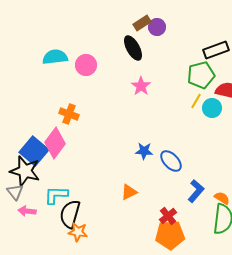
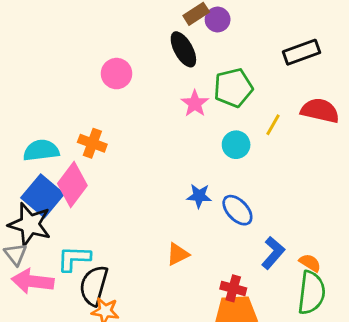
cyan semicircle: (55, 57) -> (41, 150), moved
green pentagon: (201, 75) -> (233, 88), moved
cyan circle: (212, 108) -> (236, 145), moved
pink arrow: (27, 211) -> (33, 281), size x1.6
red cross: (168, 216) -> (233, 288), turned -36

